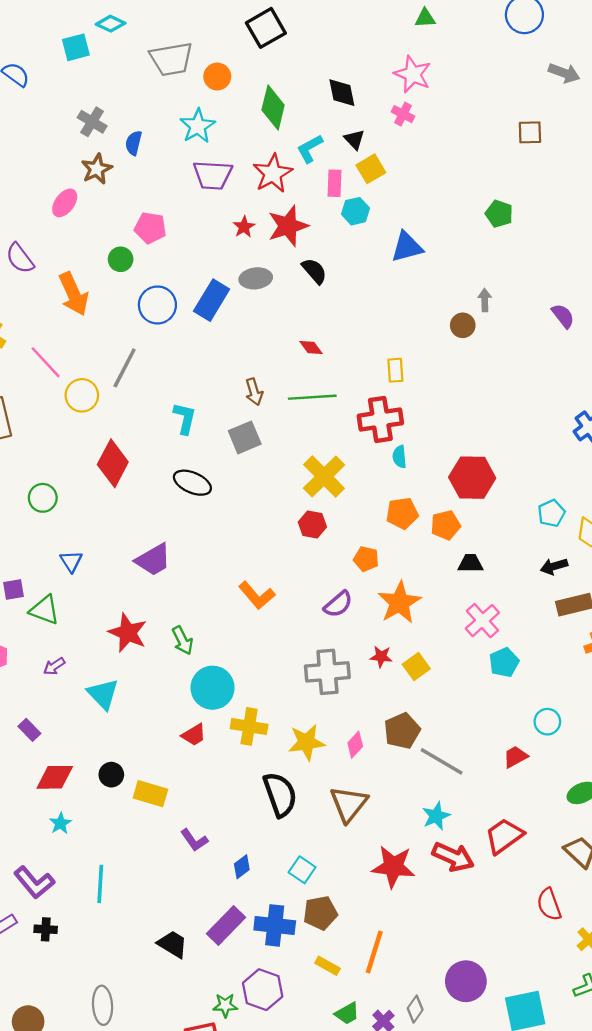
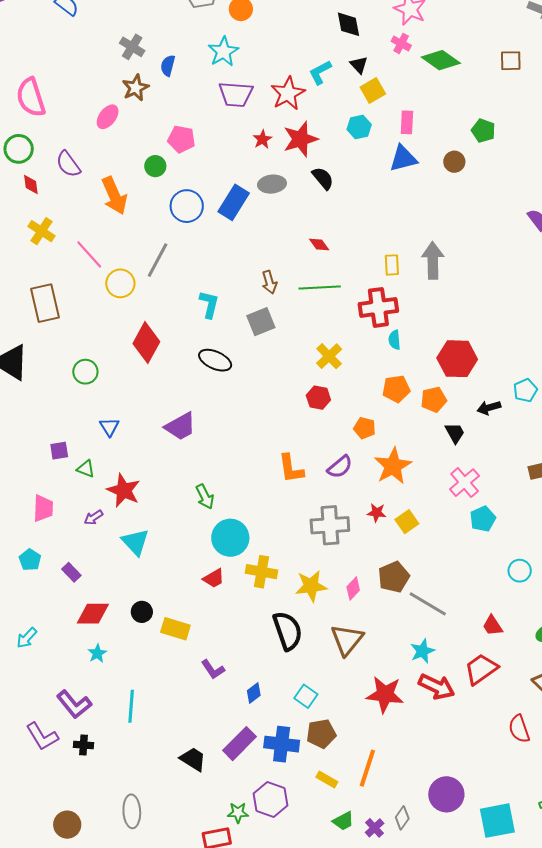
green diamond: (273, 107) -> (441, 60), moved, turned -69
pink rectangle: (335, 183) -> (407, 122), moved
gray arrow: (485, 300) -> (433, 260), moved, size x1.8
brown circle: (463, 325) -> (454, 162), moved
yellow cross: (324, 476) -> (329, 356), size x0.7
black trapezoid: (470, 563) -> (455, 433), turned 60
black arrow: (554, 566) -> (489, 408), moved
orange L-shape: (257, 595) -> (291, 469), moved, turned 32
green triangle: (45, 610) -> (86, 469), size x0.7
red star: (128, 633) -> (124, 490), moved
red trapezoid: (515, 757) -> (493, 626), moved, turned -95

